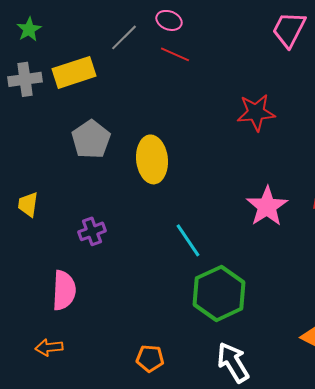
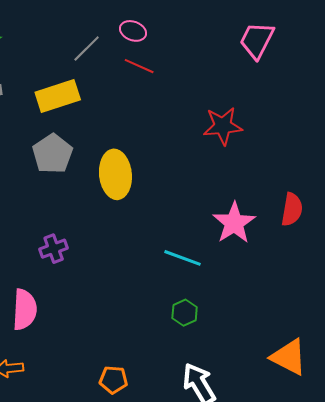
yellow rectangle: (74, 72) -> (58, 96), moved
cyan line: (188, 240) -> (183, 258), moved, turned -36
green hexagon: (219, 293) -> (185, 313), size x0.5

